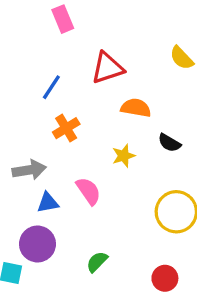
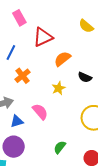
pink rectangle: (63, 19) -> (19, 18), moved
orange semicircle: (136, 108) -> (62, 59), turned -42
green semicircle: (97, 262) -> (60, 147), moved

